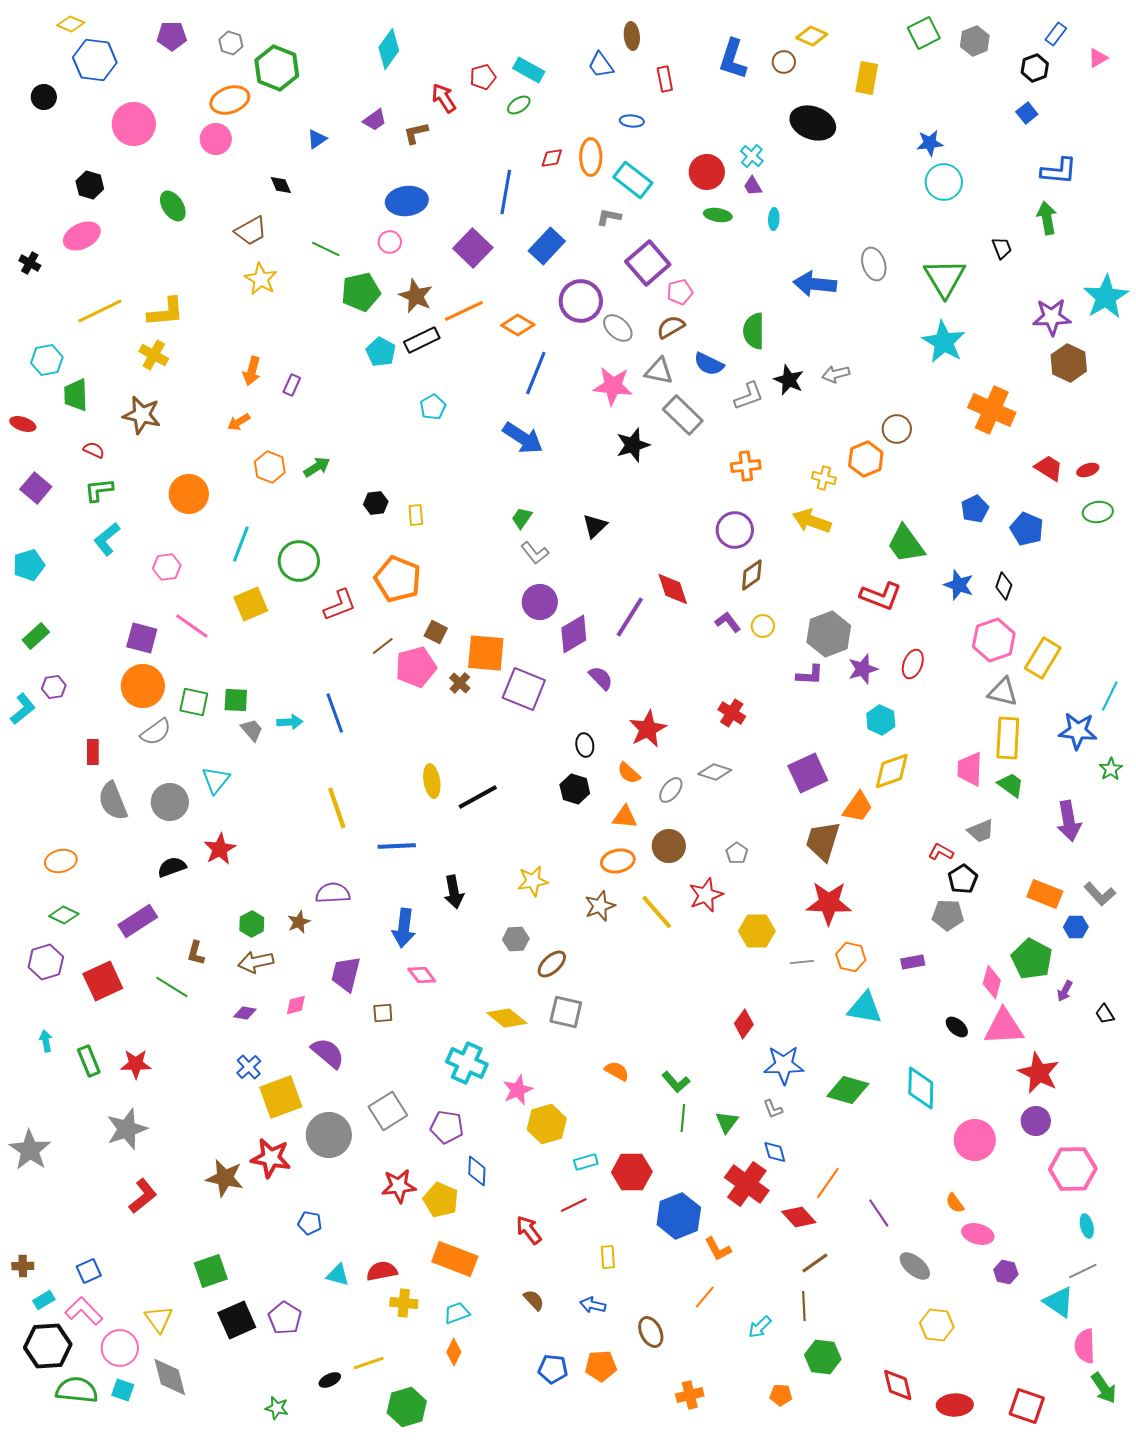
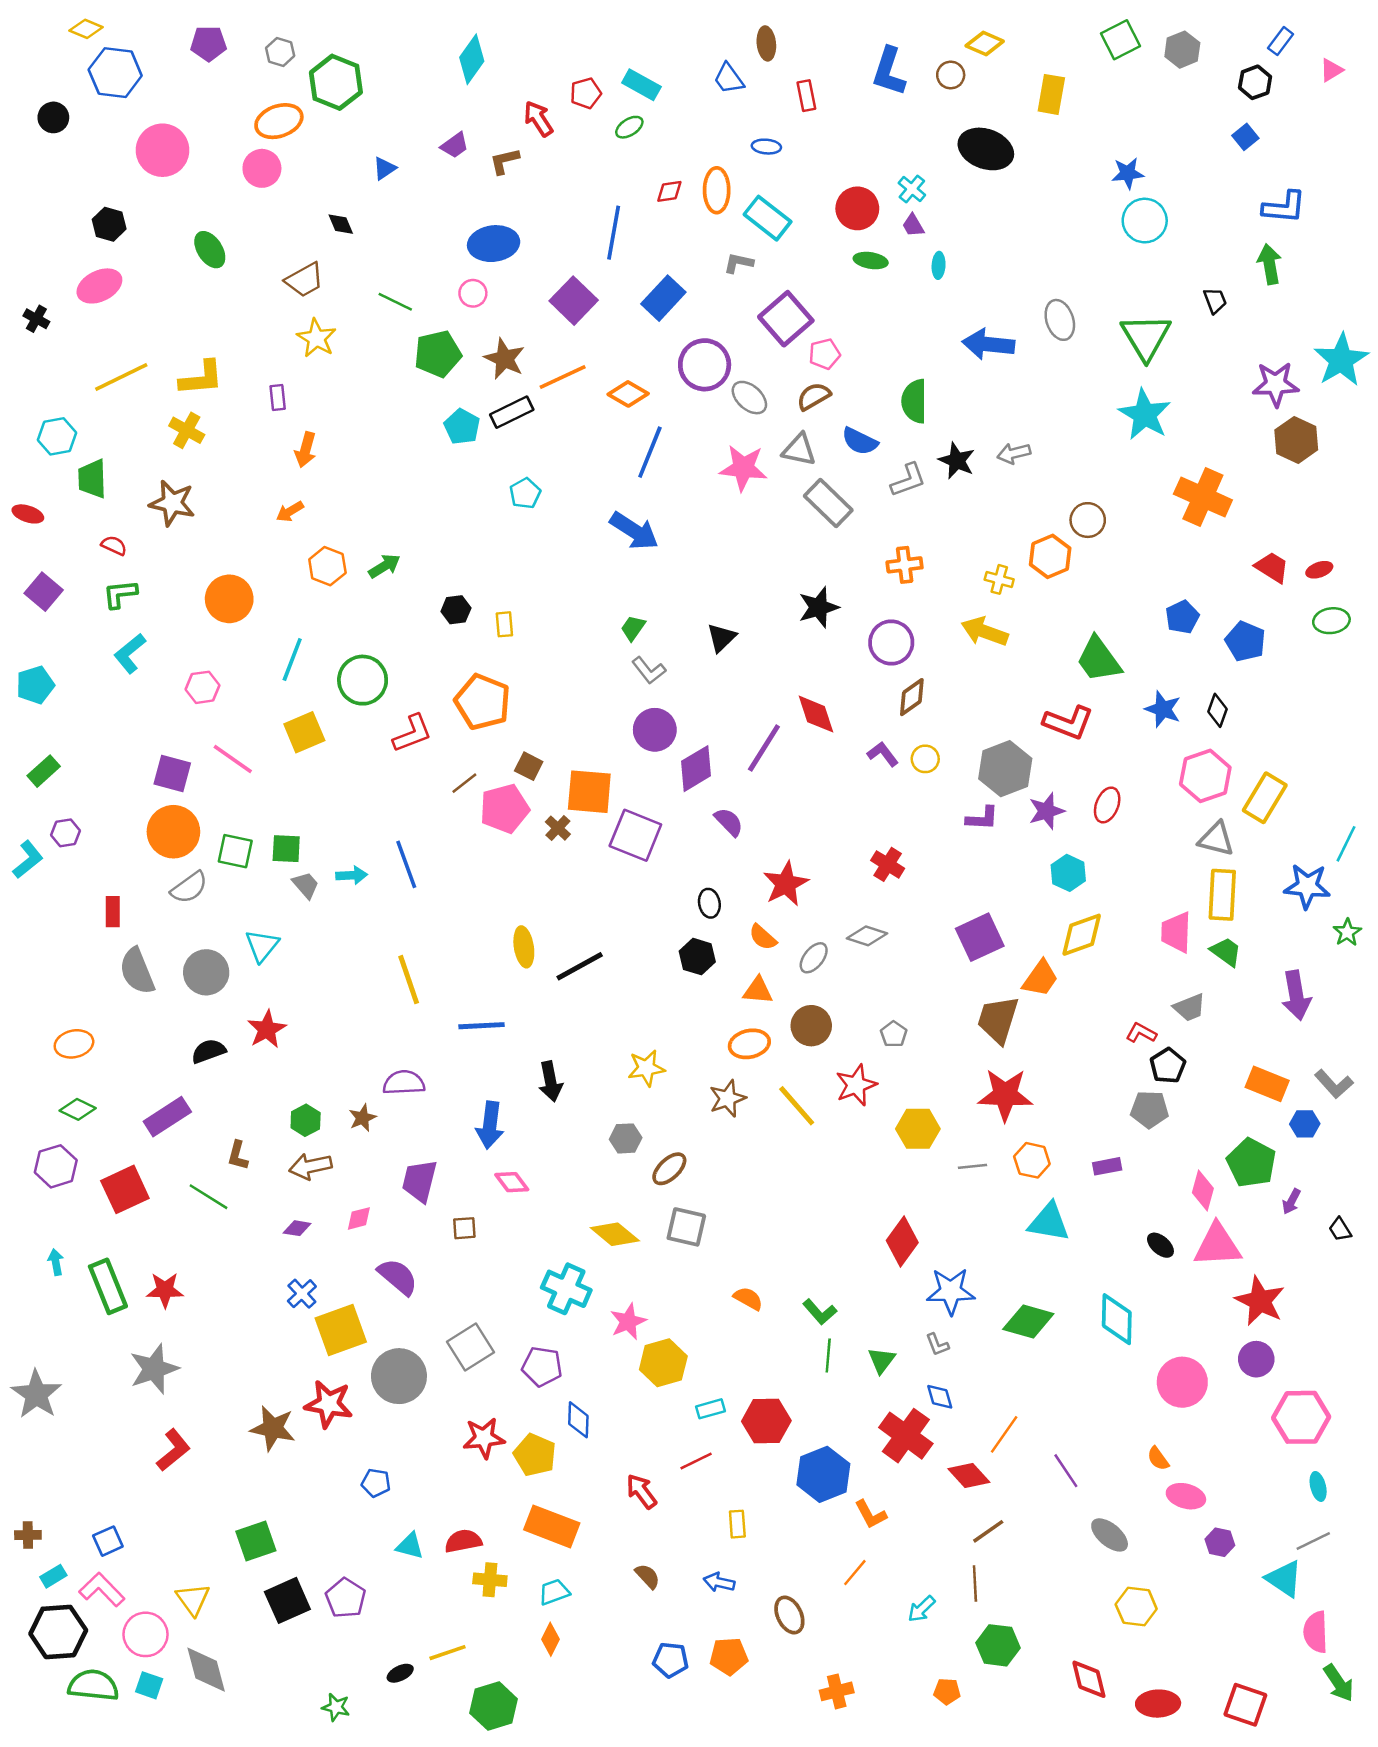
purple rectangle: (292, 385) -> (278, 398), moved, turned -30
black star: (633, 445) -> (819, 607), moved
red diamond: (744, 1024) -> (902, 1242), size x1.4
green rectangle: (89, 1061) -> (108, 1286), size x1.4

